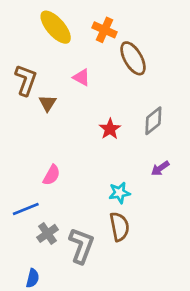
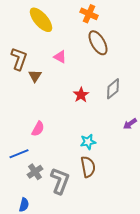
orange cross: (105, 30) -> (89, 14), moved
purple arrow: (160, 168) -> (130, 124), moved

